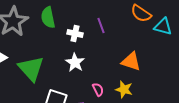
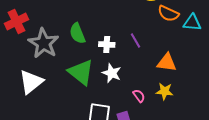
purple line: (101, 25) -> (135, 41), moved
green triangle: (31, 68) -> (81, 72), moved

